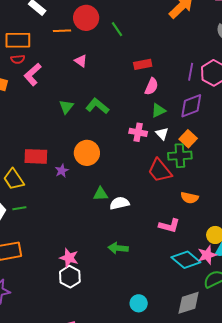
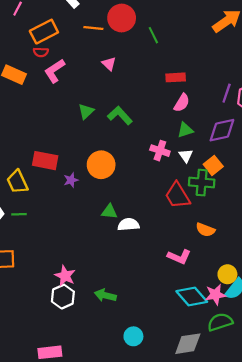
orange rectangle: (18, 40) -> (44, 32), turned -35
green arrow: (118, 248) -> (105, 295), moved

